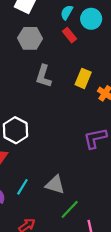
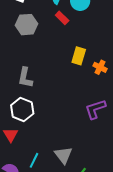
gray L-shape: (44, 76) -> (25, 78), moved
gray triangle: (55, 185) -> (63, 155), turned 42

